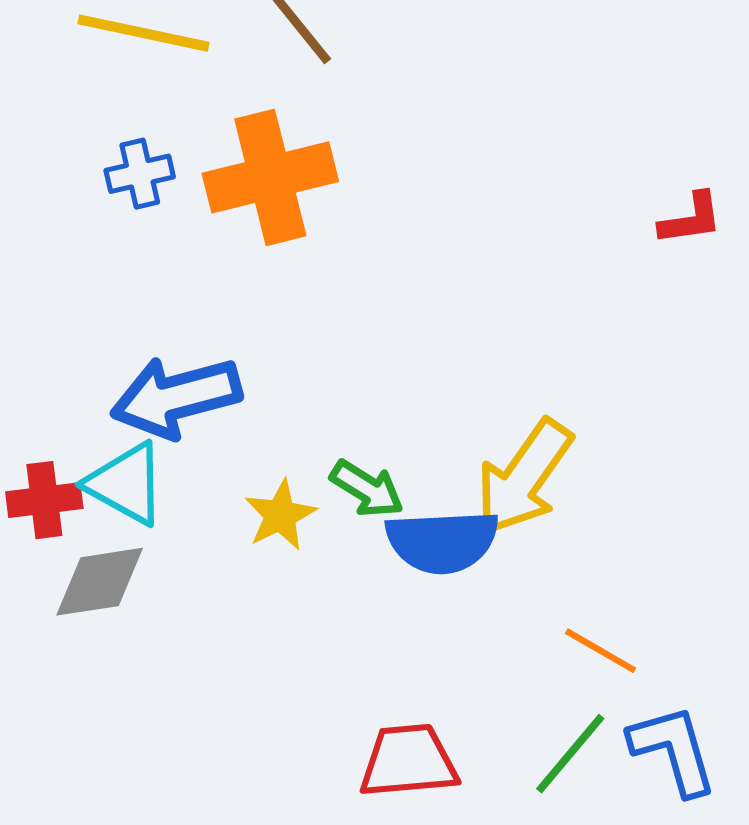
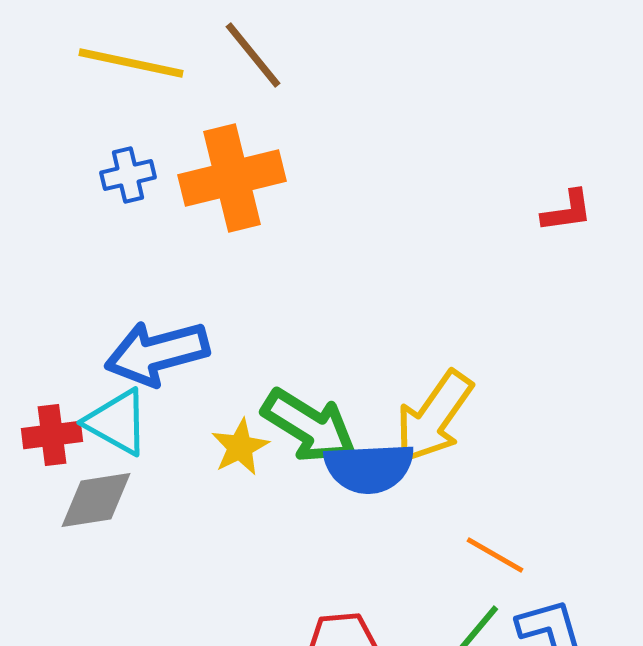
green arrow: (367, 489) -> (309, 426), size x1.6

